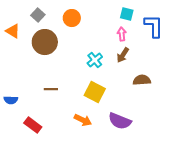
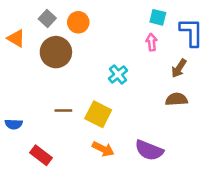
orange circle: (72, 18) -> (78, 22), moved
brown arrow: (123, 55) -> (179, 68), moved
yellow square: (95, 92) -> (98, 114), moved

